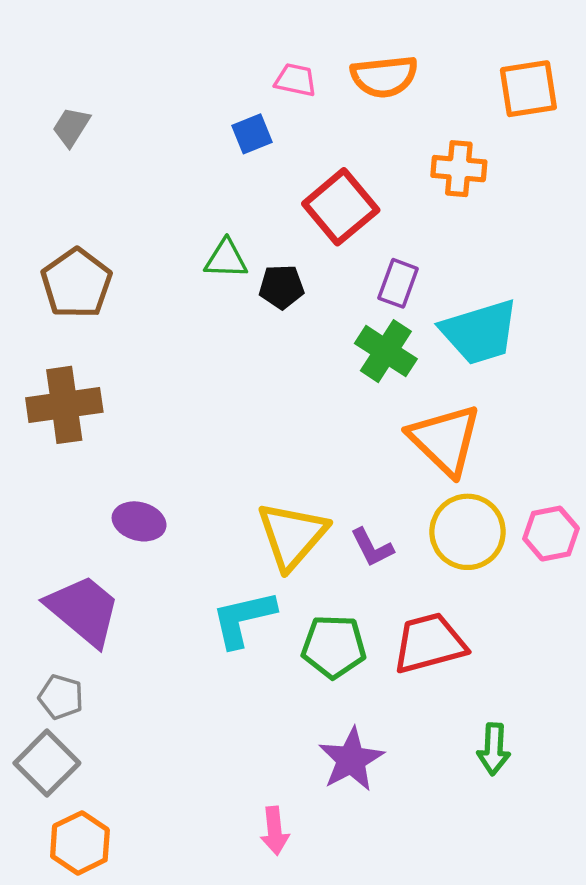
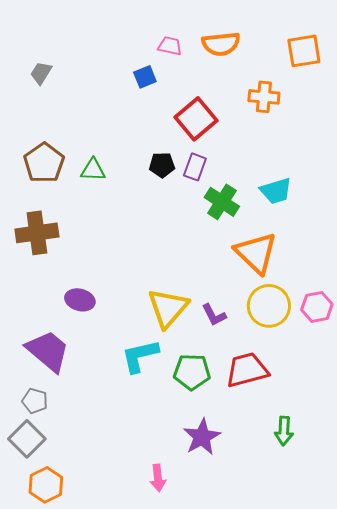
green triangle: (226, 259) -> (93, 170), moved
purple rectangle: (398, 283) -> (195, 167), moved
cyan trapezoid: (480, 332) -> (276, 191), size x0.7

